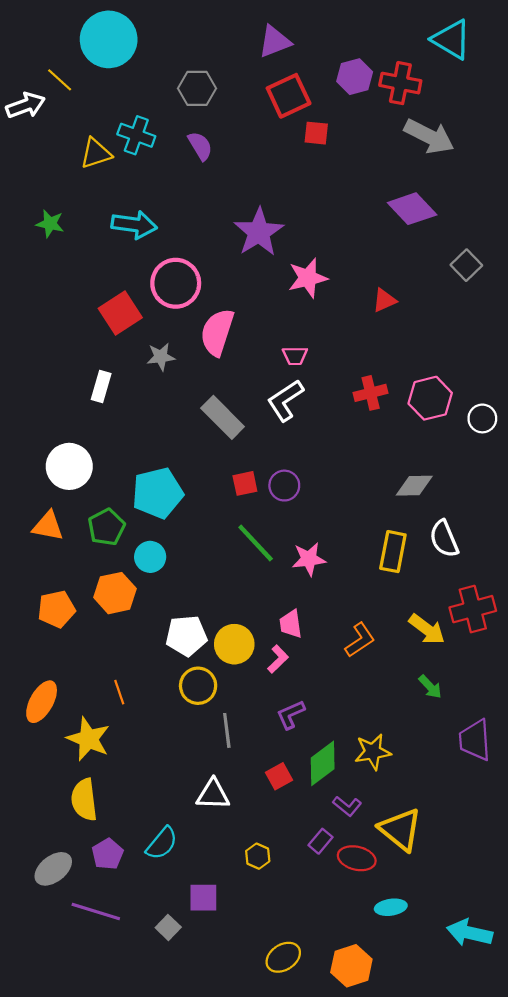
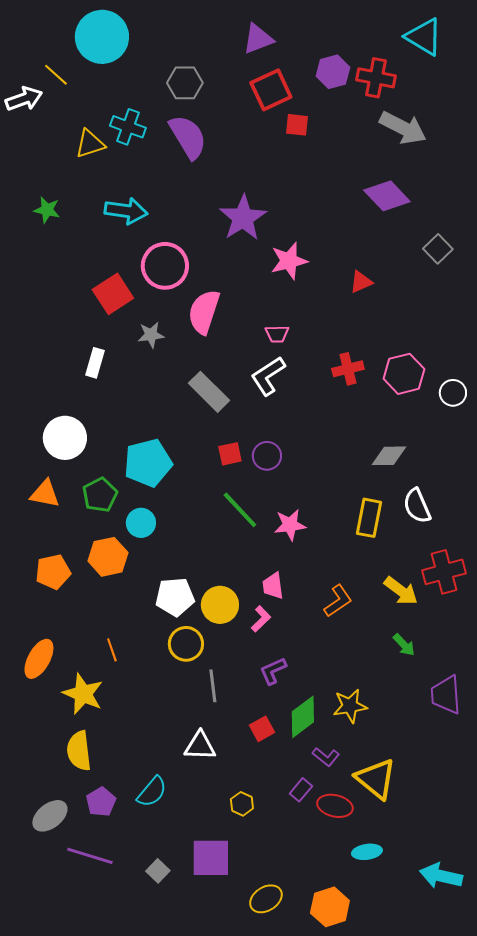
purple semicircle: (200, 146) -> (188, 137), size x1.6
purple square: (203, 898) -> (211, 858), moved, size x1.4

